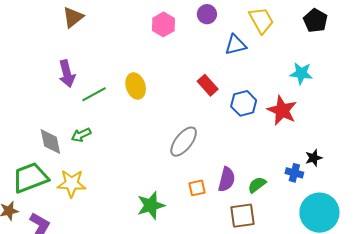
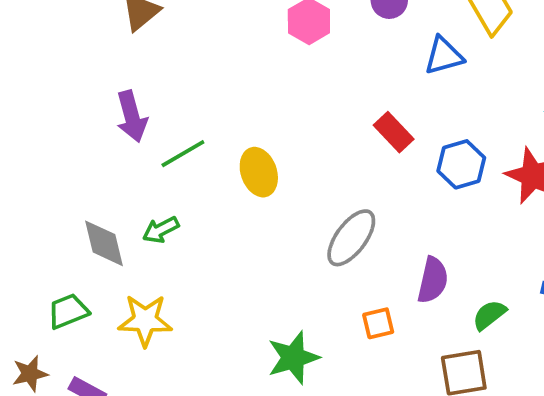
yellow ellipse: (136, 86) -> (259, 172), moved
green trapezoid: (30, 178) -> (68, 311), size x0.6
purple semicircle: (227, 179) -> (433, 280), moved

